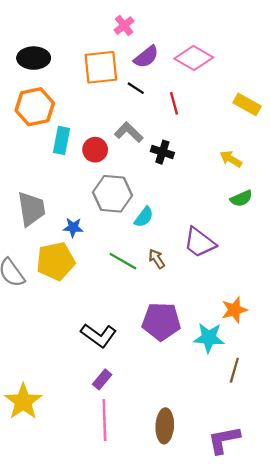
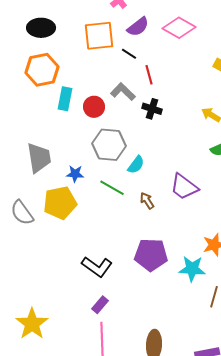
red line: (174, 103) -> (149, 75), moved
green line: (123, 261) -> (112, 188), moved

